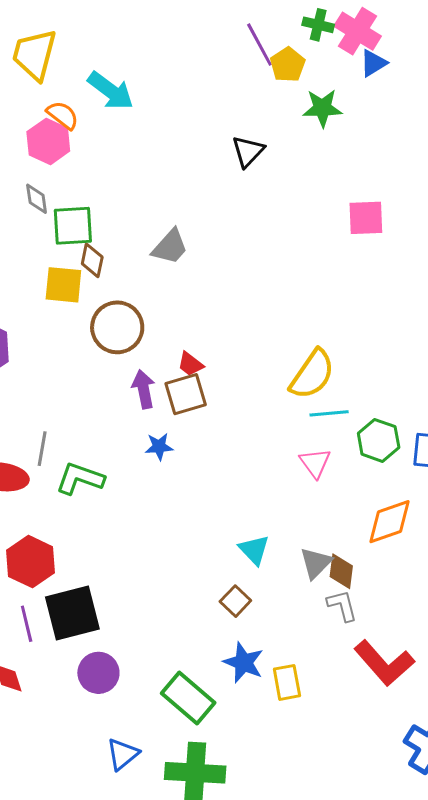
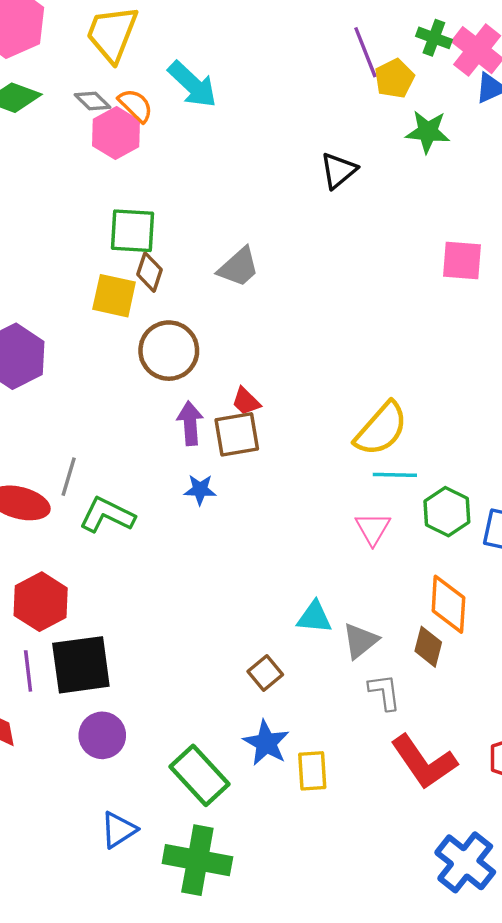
gray diamond: (37, 199) -> (92, 101), moved, turned -44
orange diamond: (390, 522) -> (448, 604), turned -74
cyan triangle: (254, 550) -> (314, 617), moved, turned -48
brown diamond: (341, 571) -> (428, 647), moved

